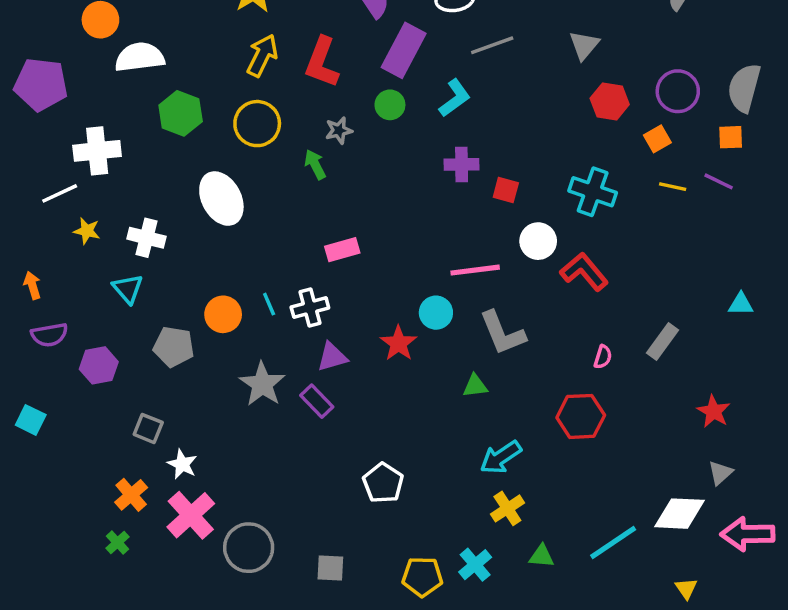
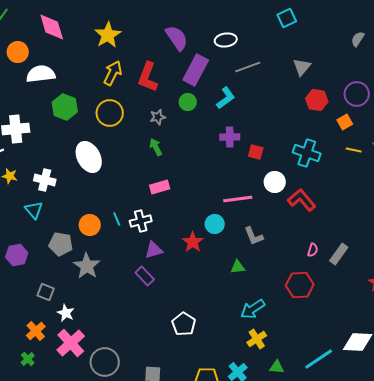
green arrow: (315, 164) -> (156, 147), moved
gray L-shape: (502, 333) -> (254, 236), size x0.7
gray rectangle: (662, 342) -> (339, 254), moved
gray star: (262, 384) -> (87, 266), moved

